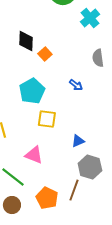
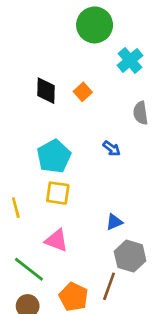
orange square: (45, 54) -> (83, 92), moved
yellow square: (47, 119) -> (58, 193), moved

